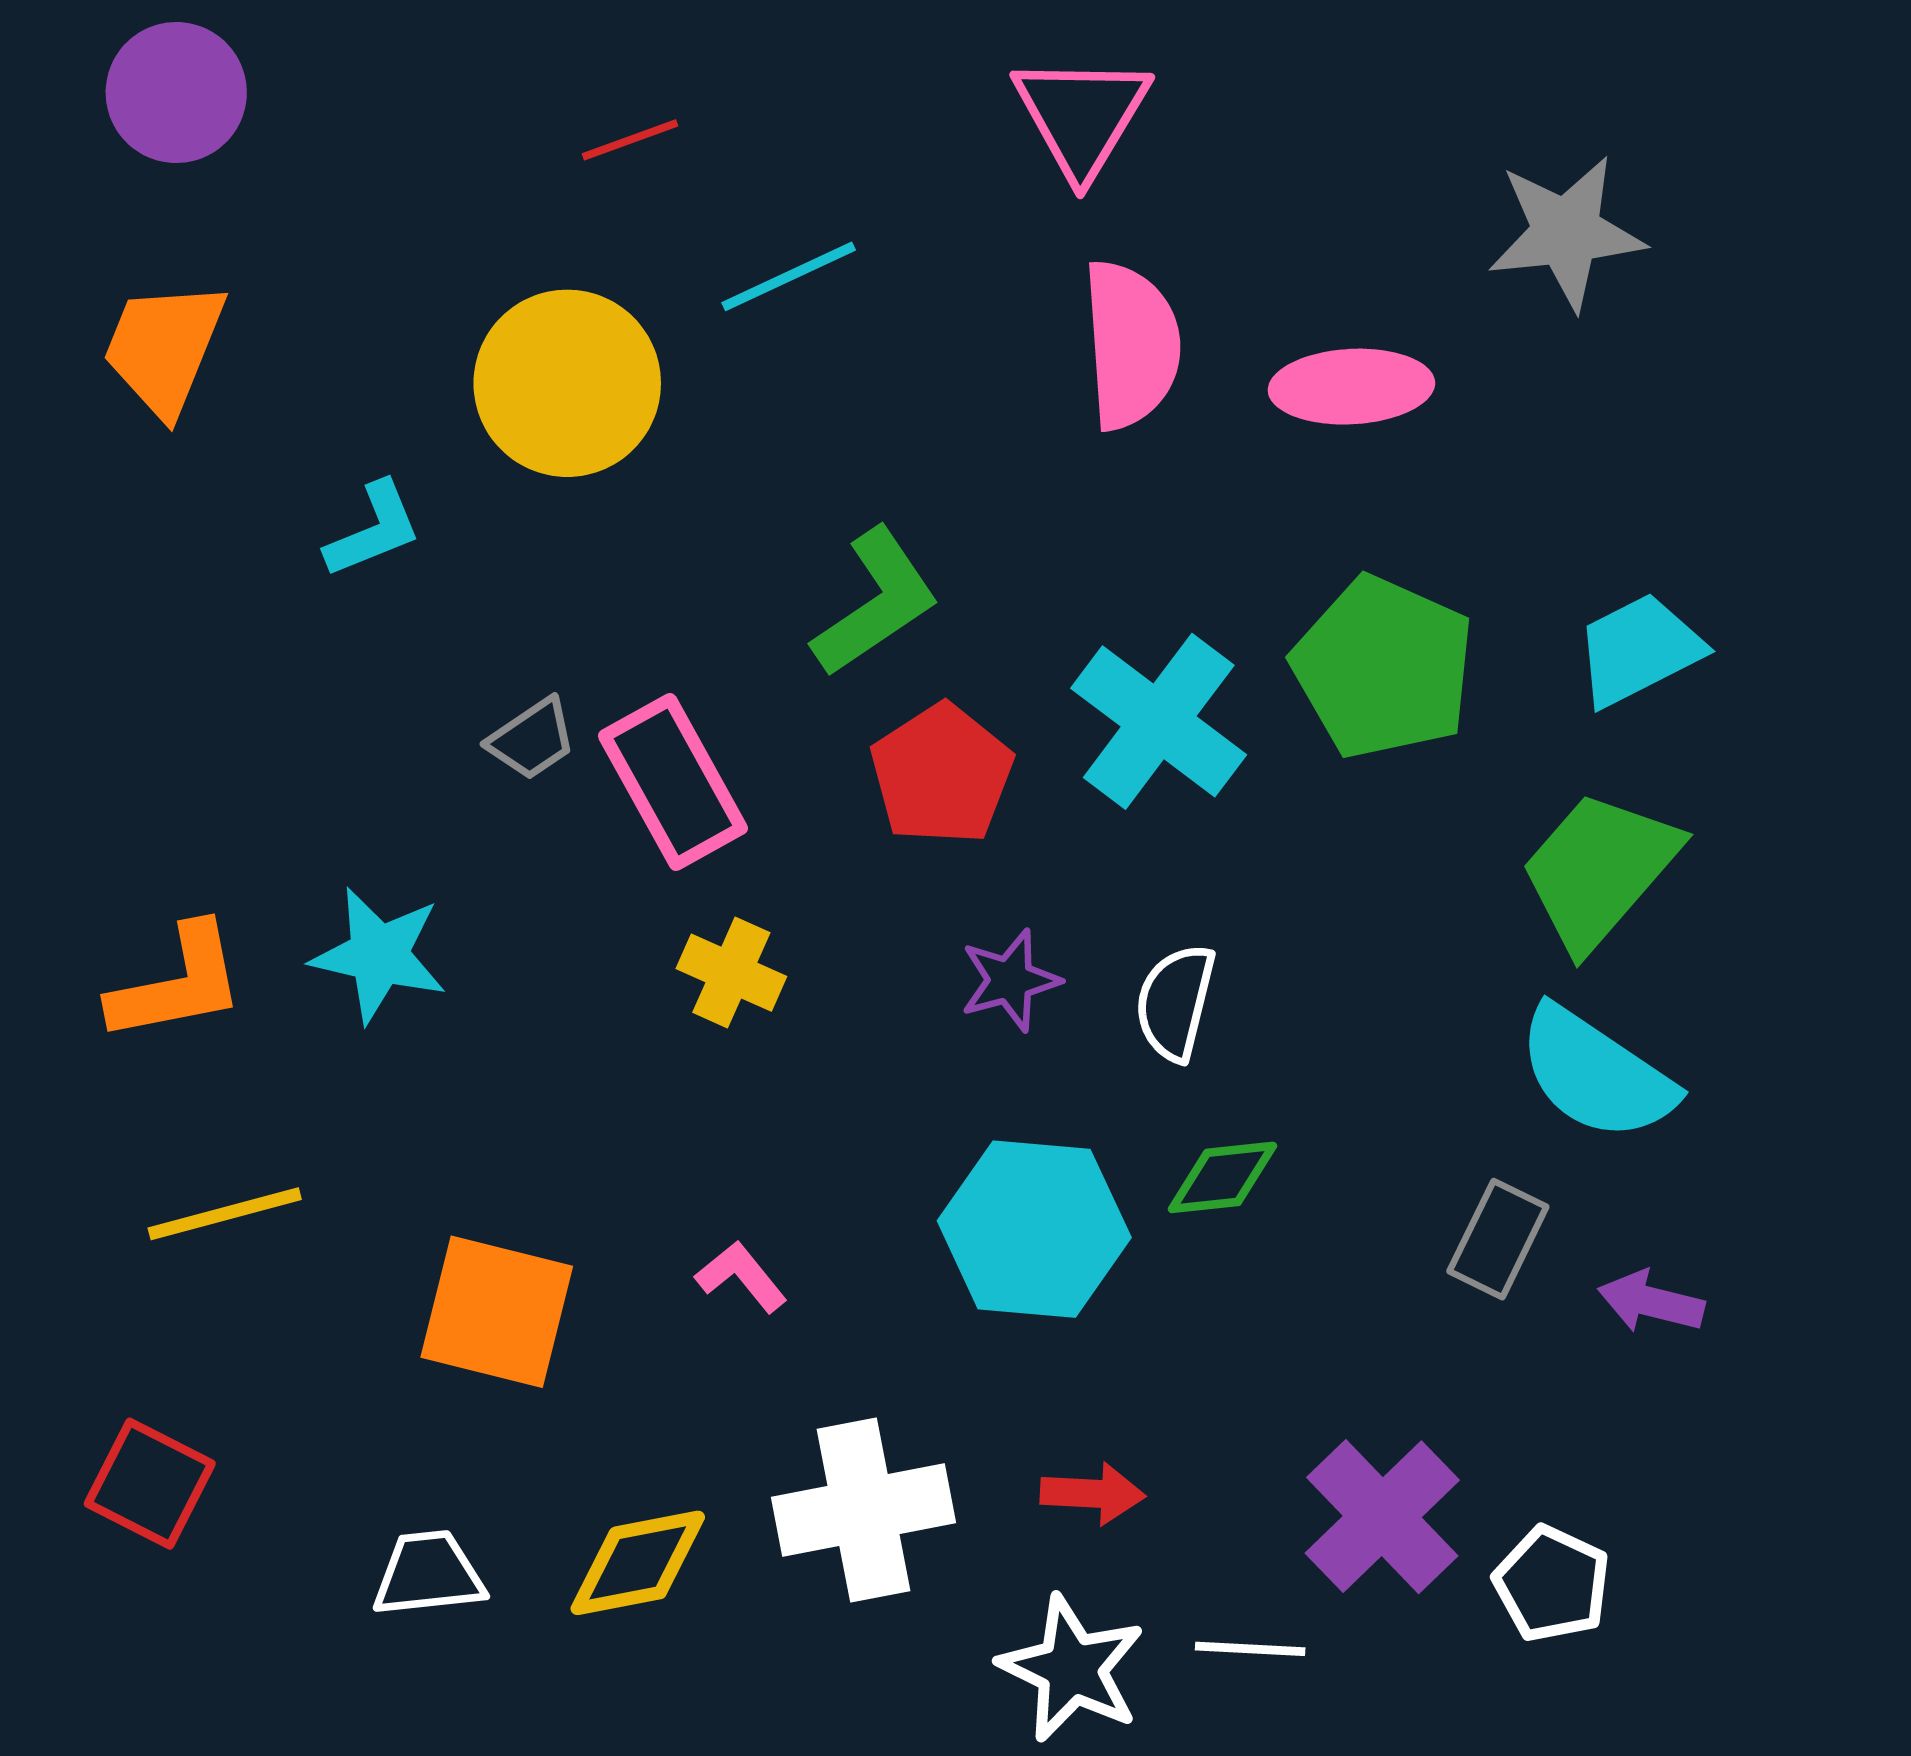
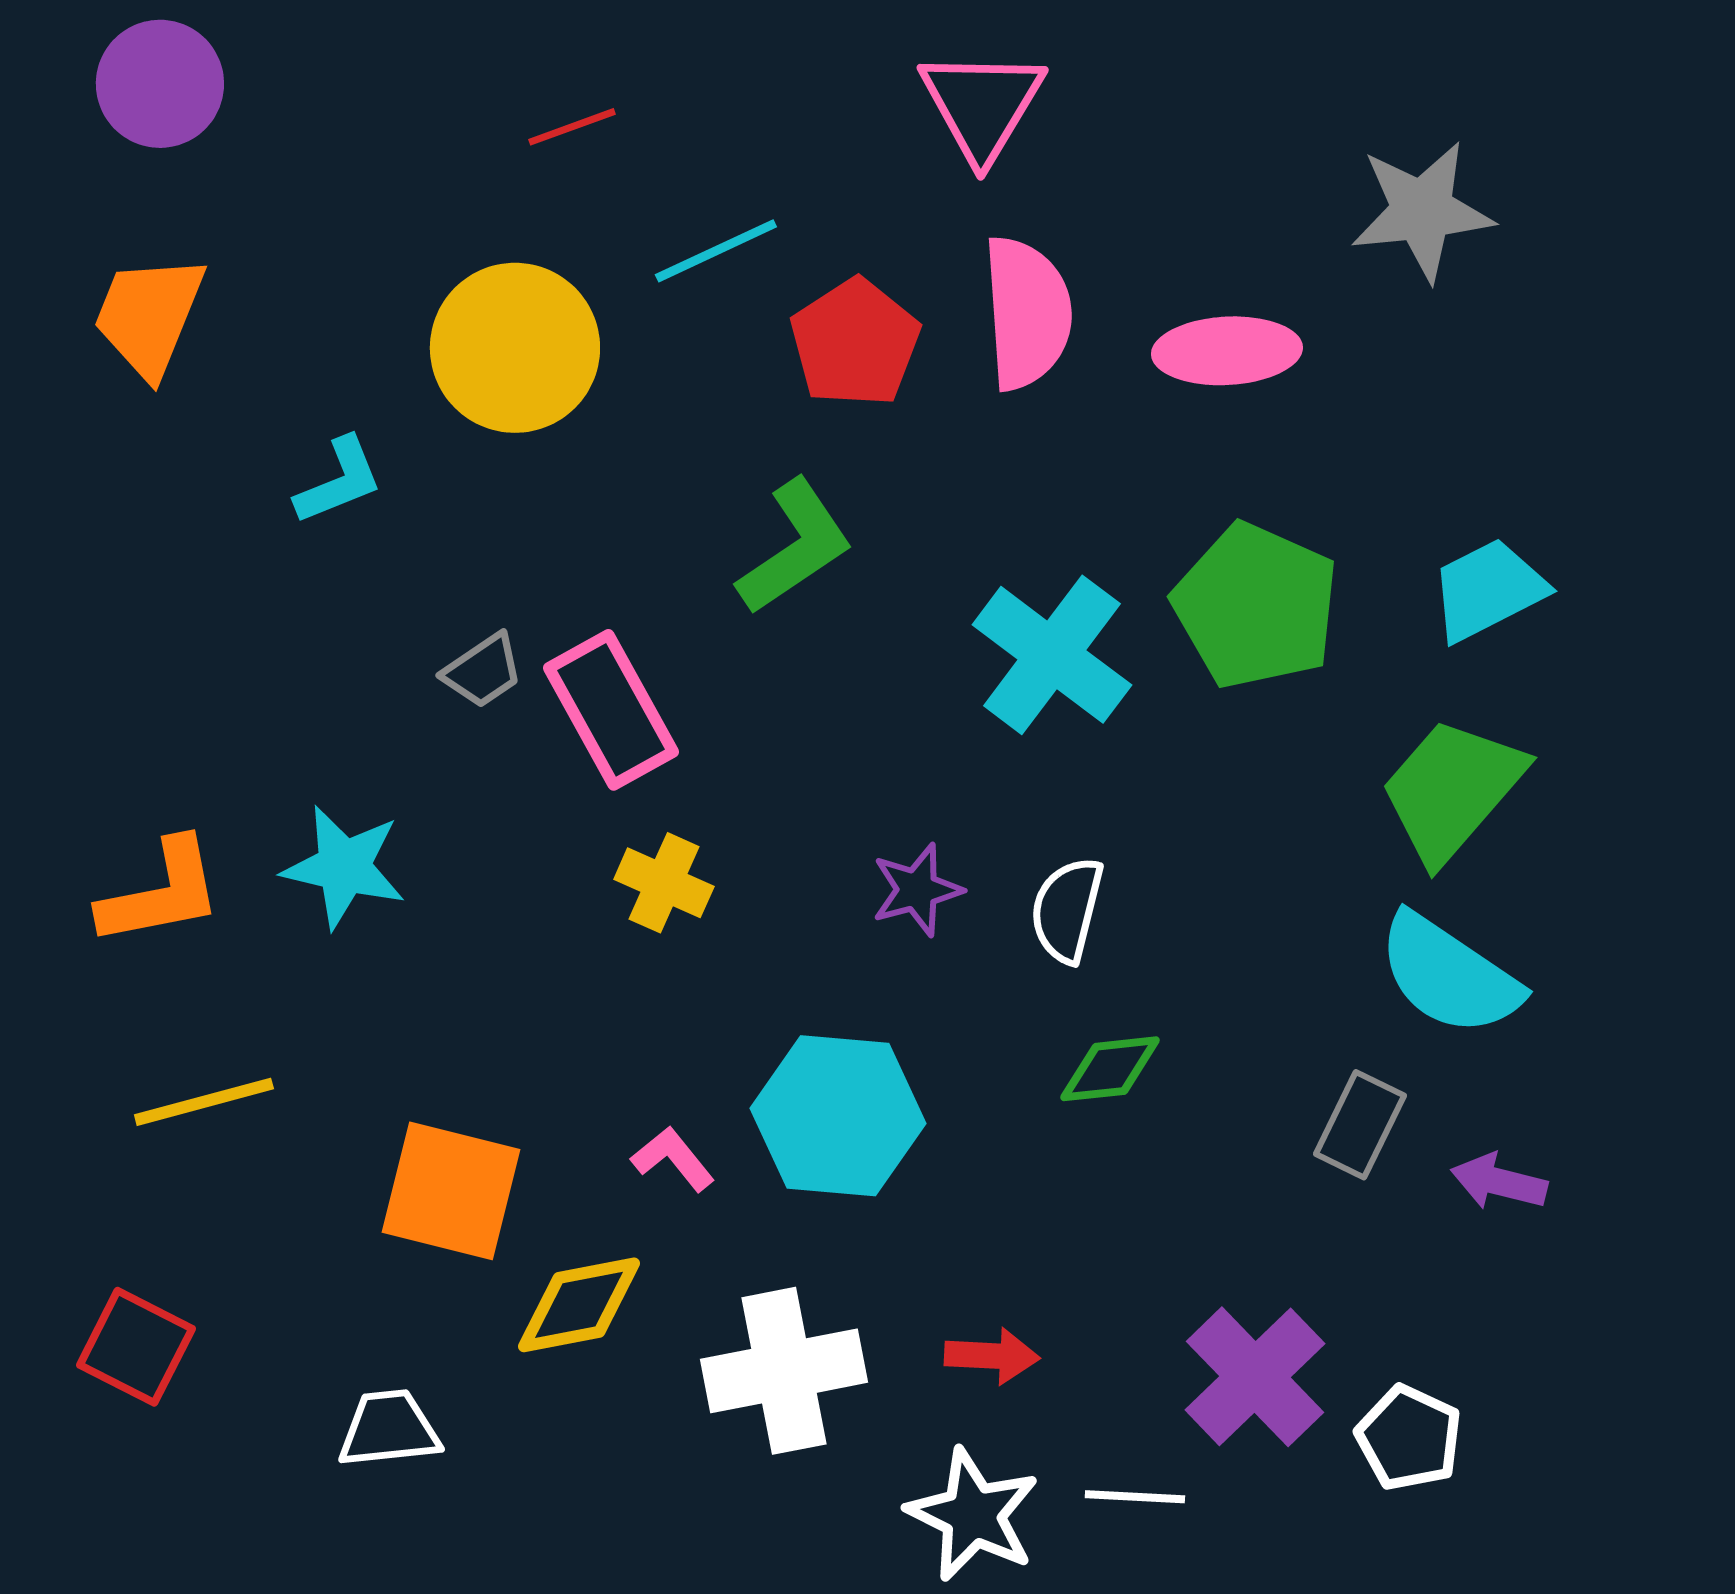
red pentagon: (942, 774) -> (855, 343), moved
cyan hexagon: (1034, 1229) -> (838, 1116), moved
yellow diamond: (638, 1563) -> (579, 1305), moved

